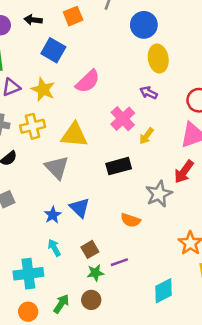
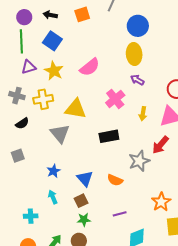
blue square: (53, 50) -> (52, 41), moved
yellow ellipse: (158, 59) -> (134, 54), moved
yellow arrow: (146, 136) -> (143, 114), moved, turned -32
blue triangle: (80, 208) -> (85, 178), moved
purple line: (119, 262) -> (120, 214), moved
cyan cross: (28, 274) -> (31, 216), size x0.6

